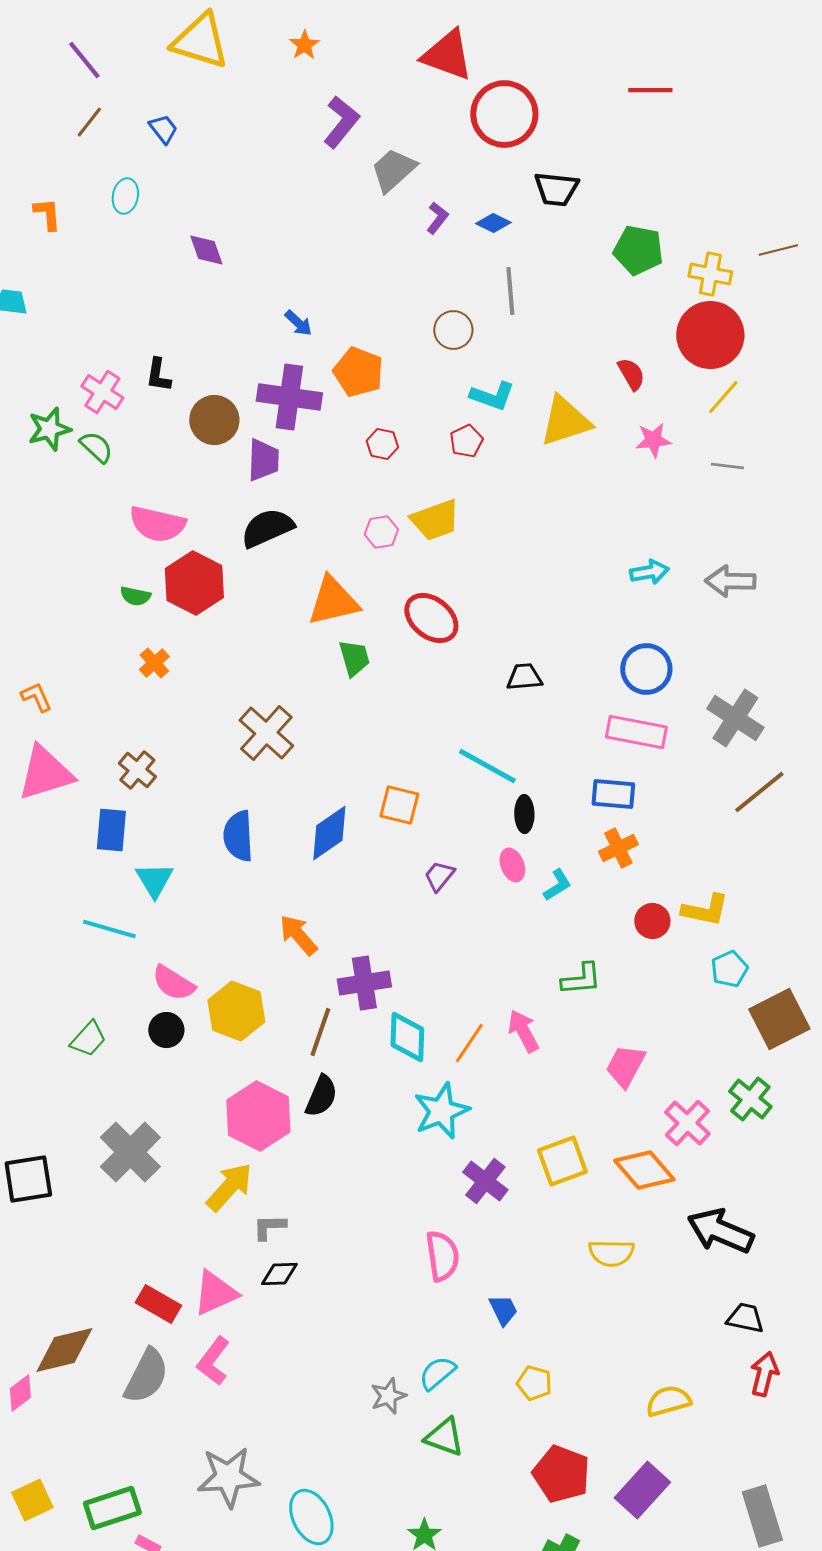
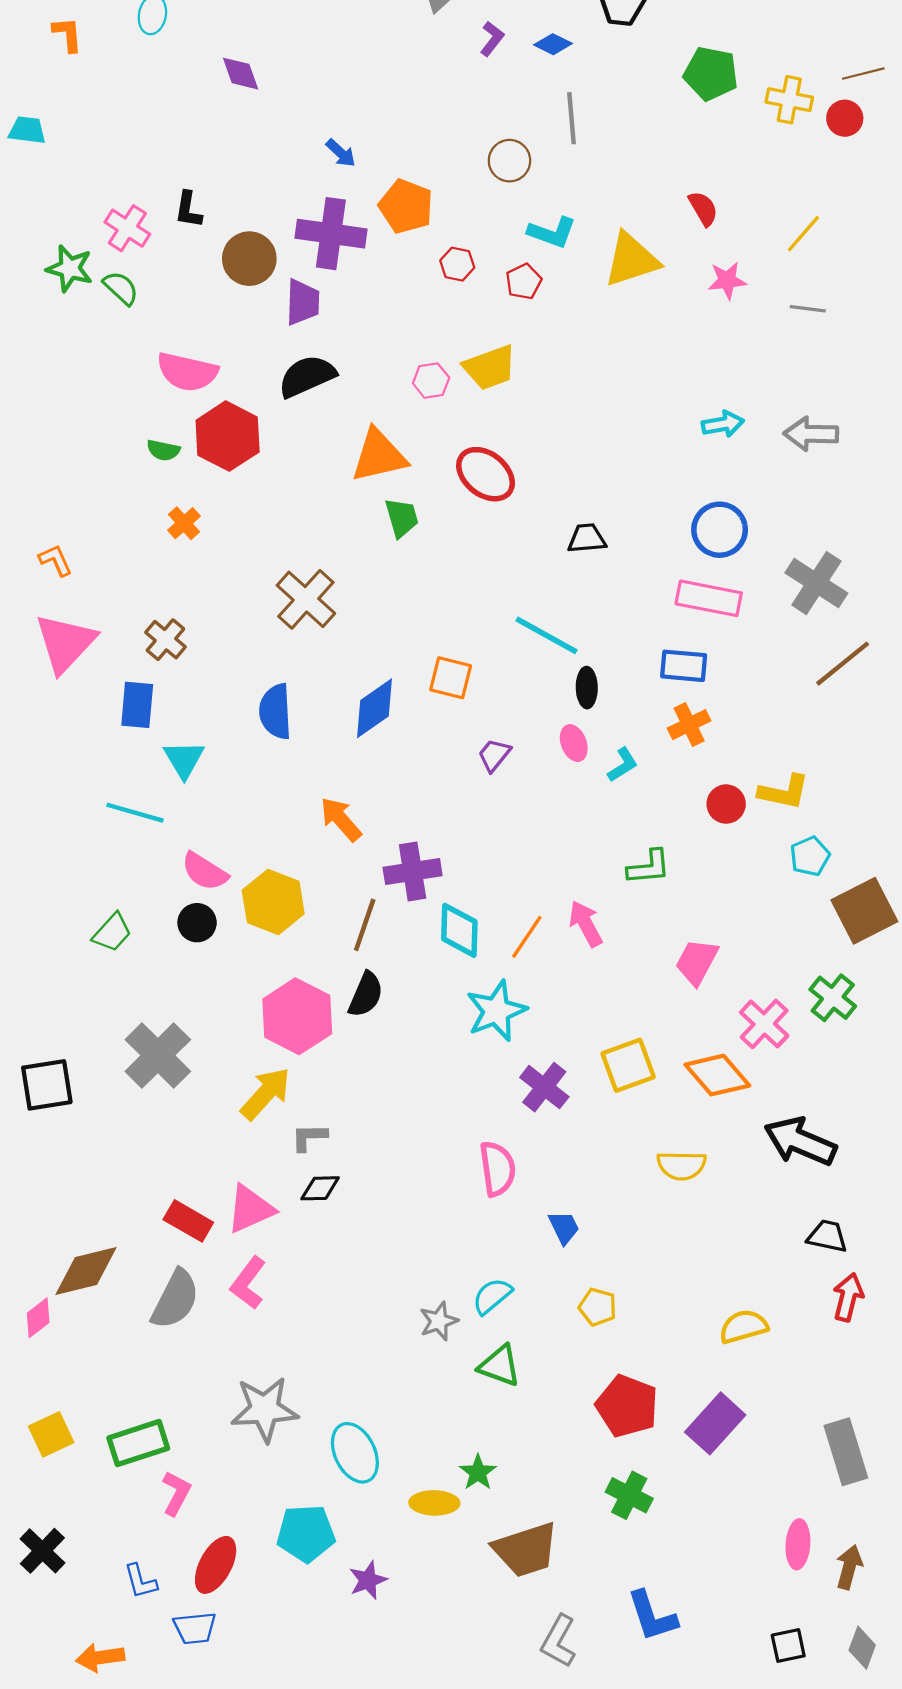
red circle: (710, 335) -> (845, 118), moved, size x0.5
green star: (49, 429) -> (70, 268), turned 30
red hexagon: (382, 444) -> (457, 264), moved
pink triangle: (45, 773) -> (65, 643), turned -30

